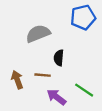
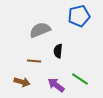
brown line: (43, 75) -> (34, 61), moved
brown arrow: (17, 80) -> (22, 82), moved, turned 126

